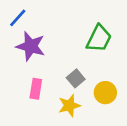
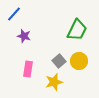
purple star: (31, 46) -> (24, 36), size x0.6
yellow circle: (105, 93) -> (79, 61), moved

